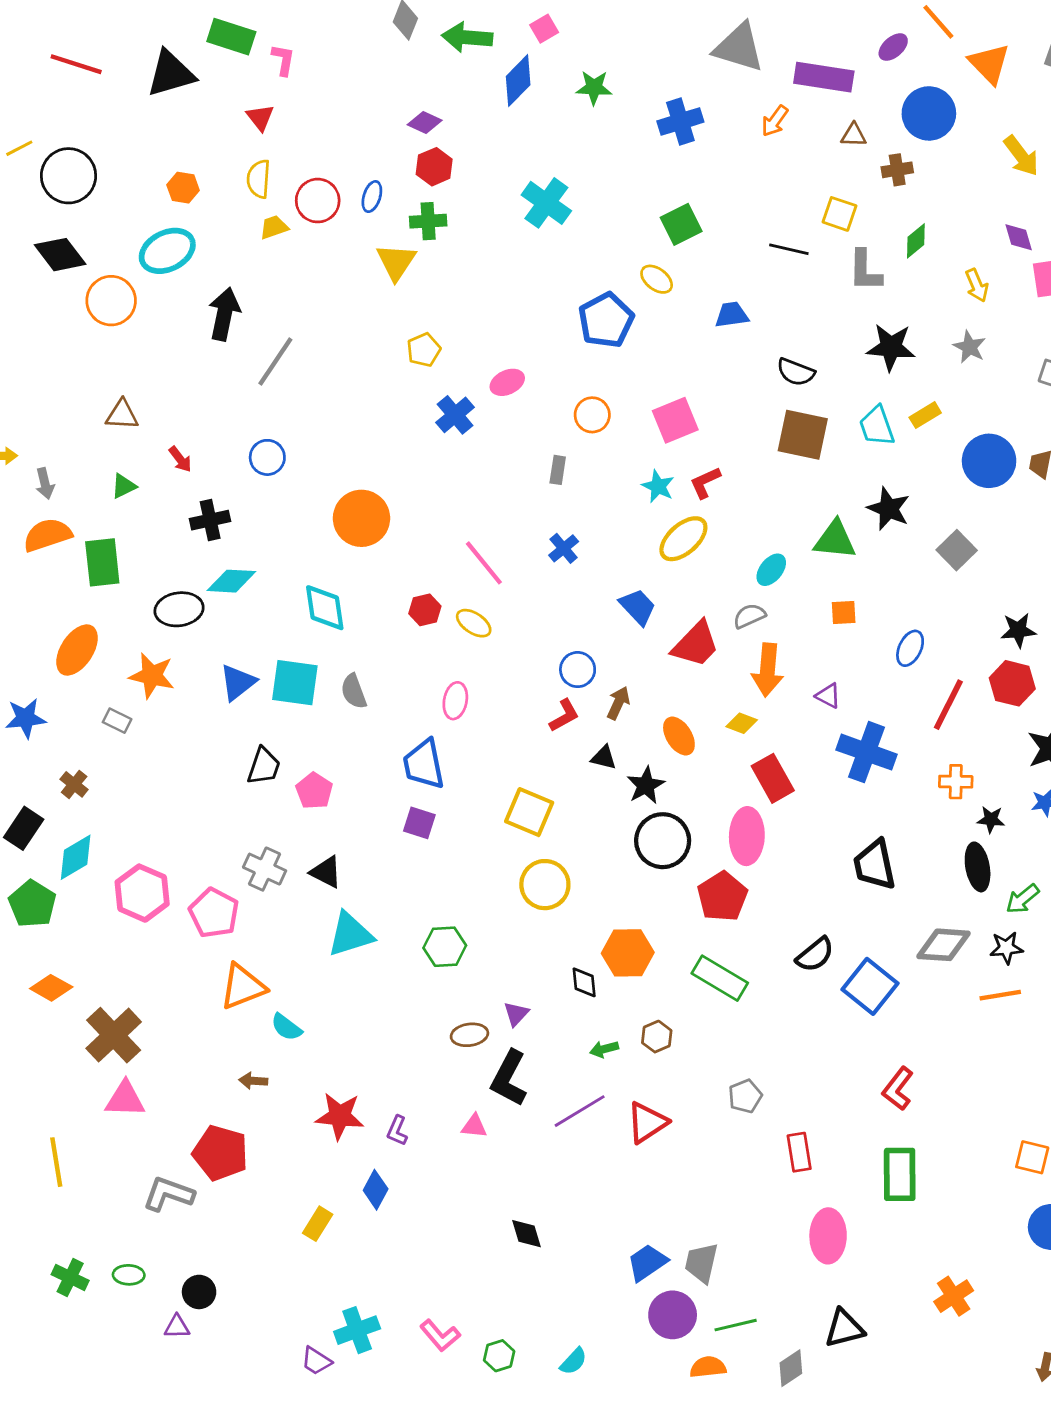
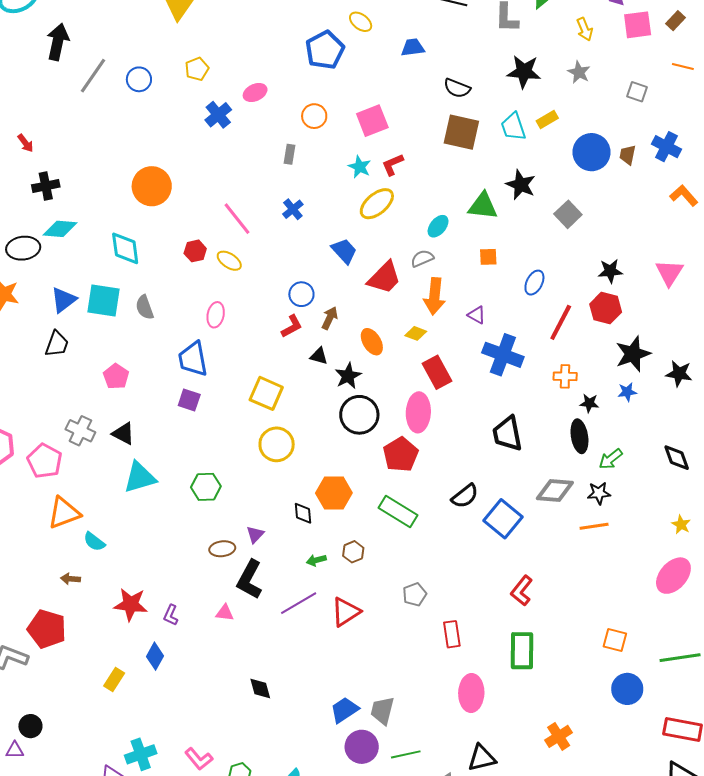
blue circle: (267, 457) -> (139, 79), moved
black trapezoid: (264, 766) -> (57, 344), moved

